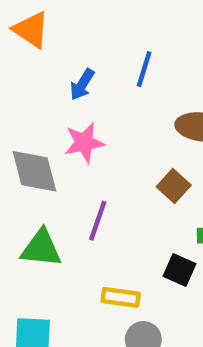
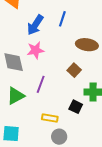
blue arrow: (82, 85) -> (35, 25), size x1.5
green triangle: (41, 248) -> (16, 96), turned -36

